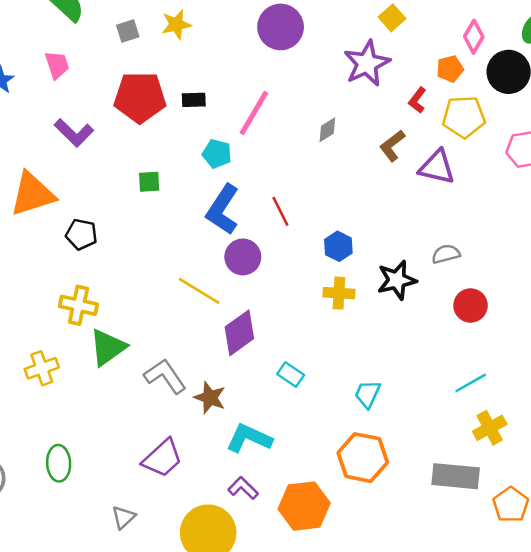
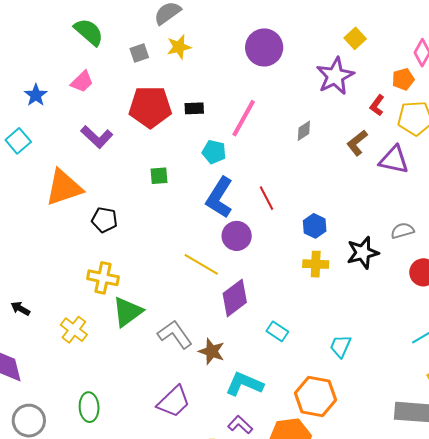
pink trapezoid: (57, 65) -> (82, 82), turned 65
yellow cross: (42, 368) -> (74, 330), turned -32
orange hexagon: (363, 458) -> (316, 396), moved

